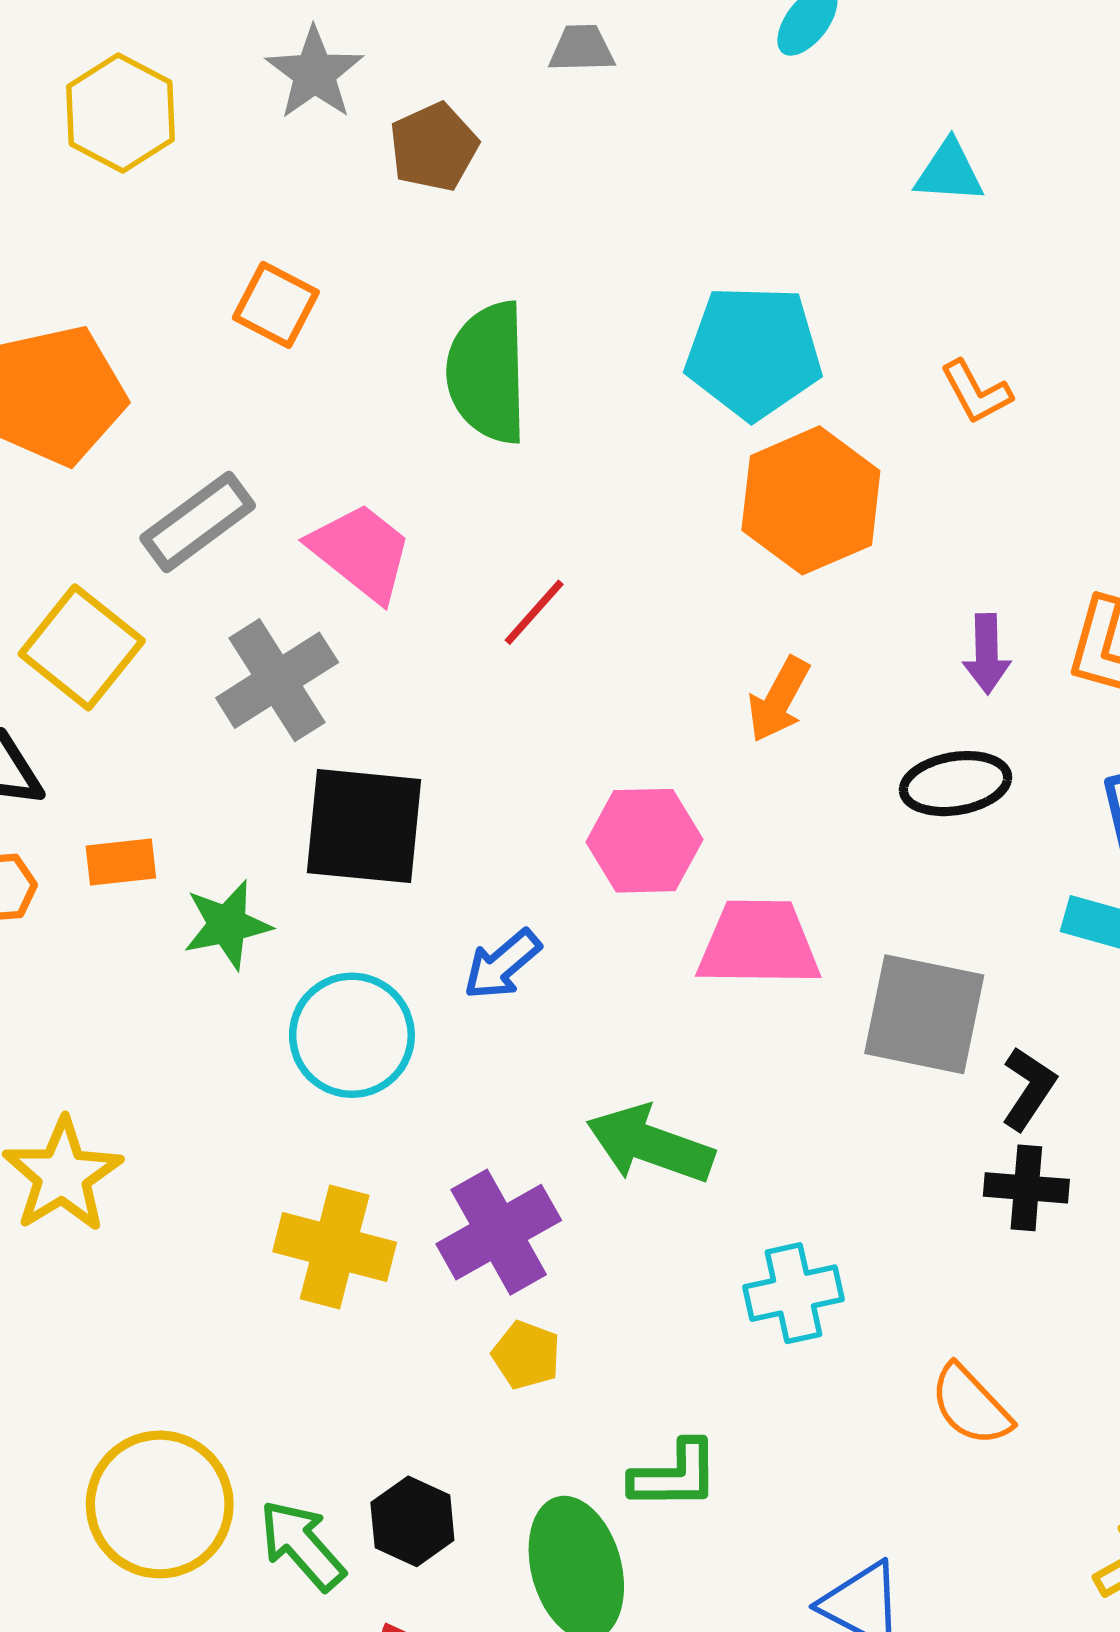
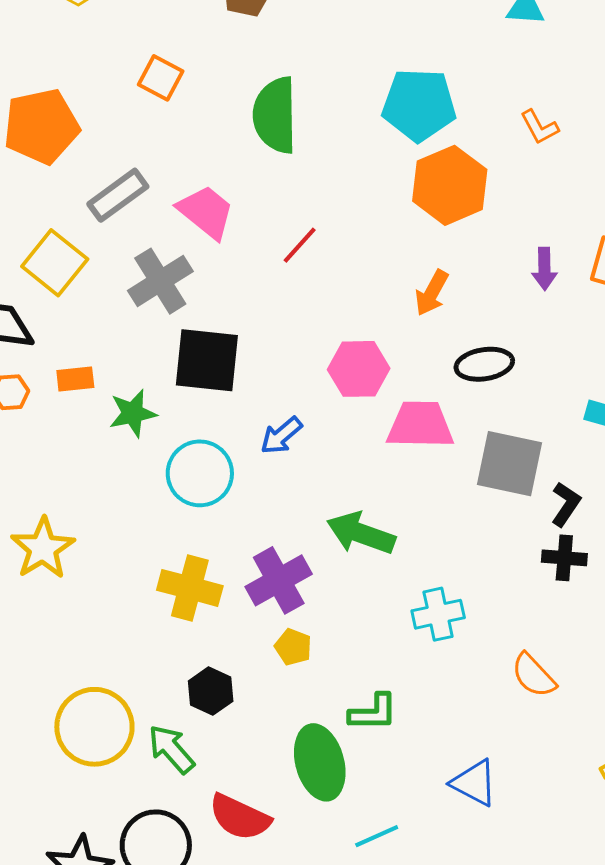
black ellipse: (955, 784) -> (484, 364), moved
black hexagon: (412, 1521) -> (211, 691), moved

